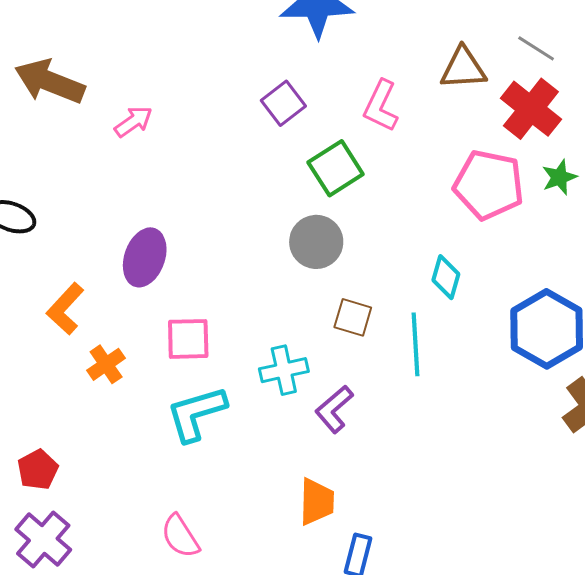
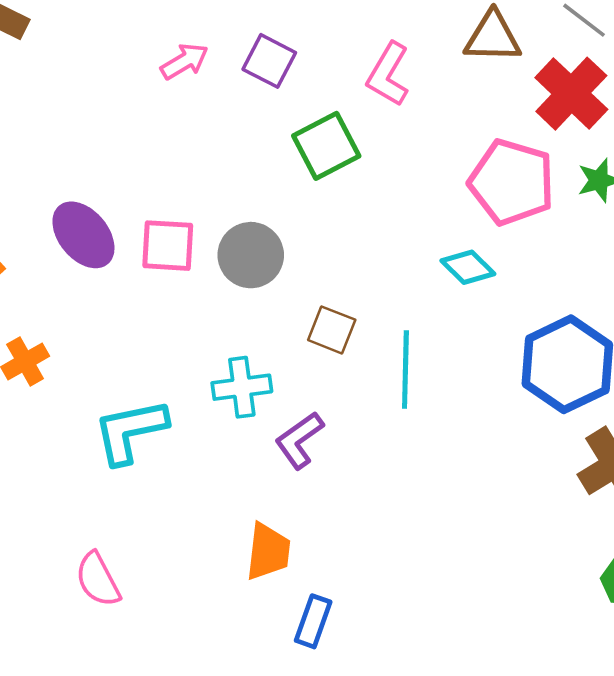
purple square: (283, 103) -> (269, 61), turned -30
pink arrow: (133, 122) -> (184, 61), moved
gray circle: (316, 242) -> (251, 255), moved
purple ellipse: (145, 257) -> (83, 235), turned -64
cyan diamond: (446, 277) -> (468, 267), moved, turned -66
pink square: (188, 339) -> (168, 246), moved

